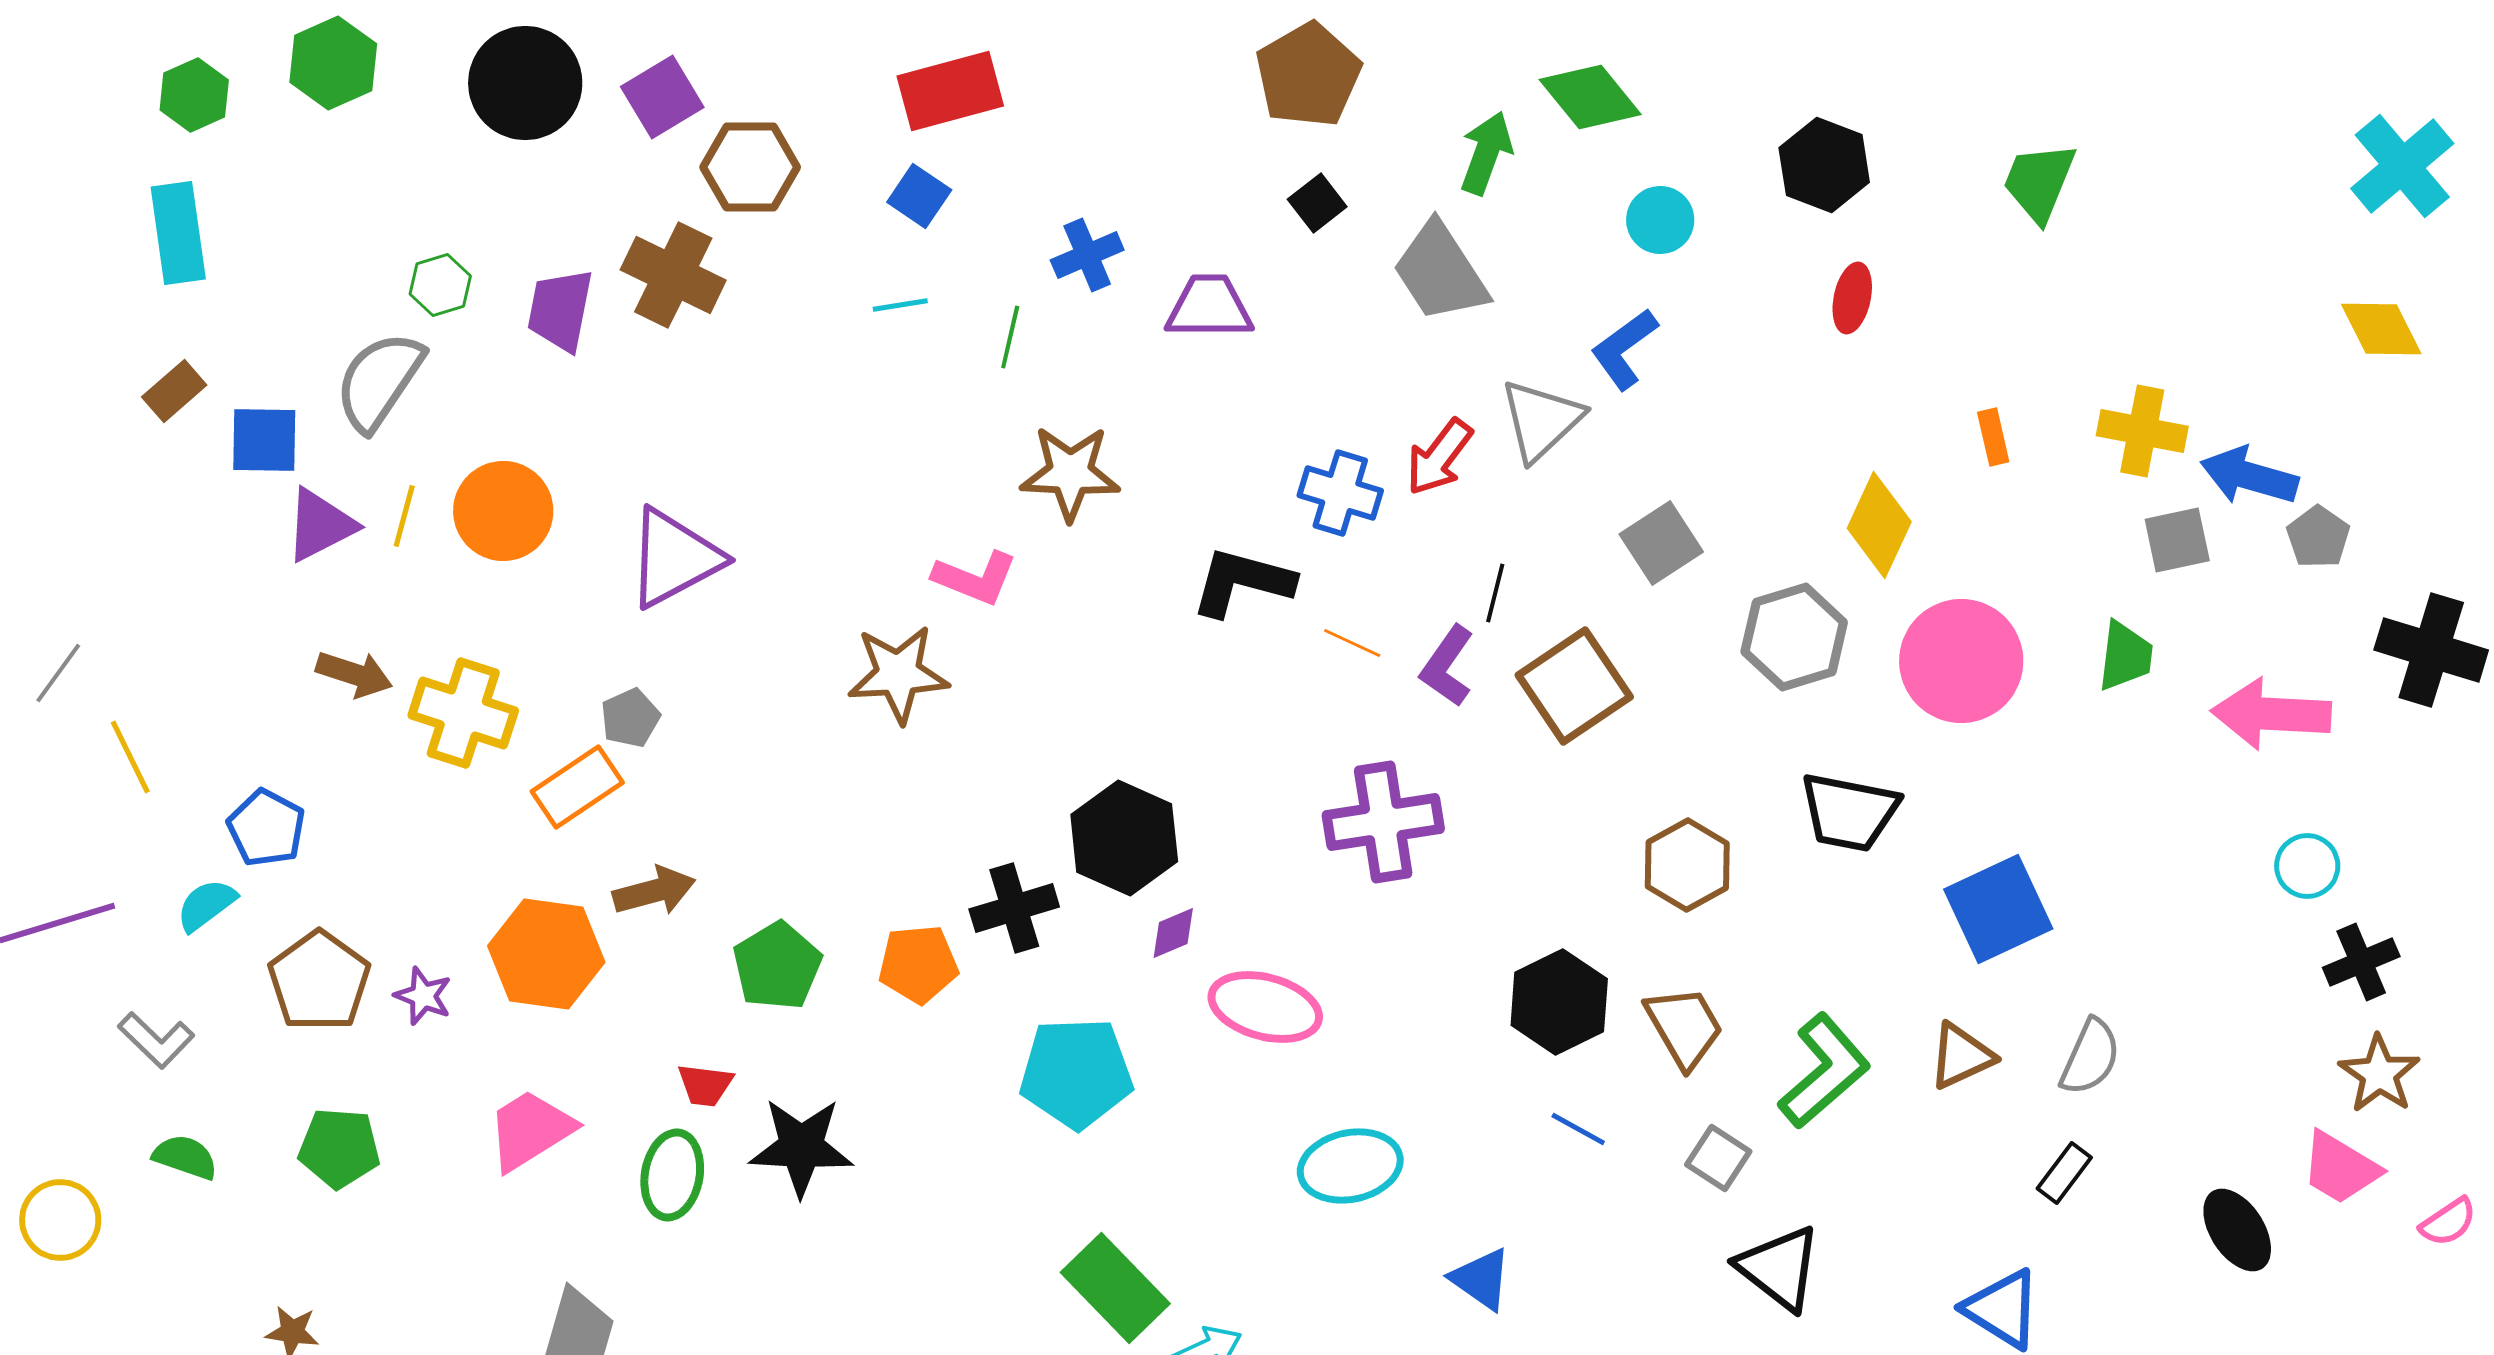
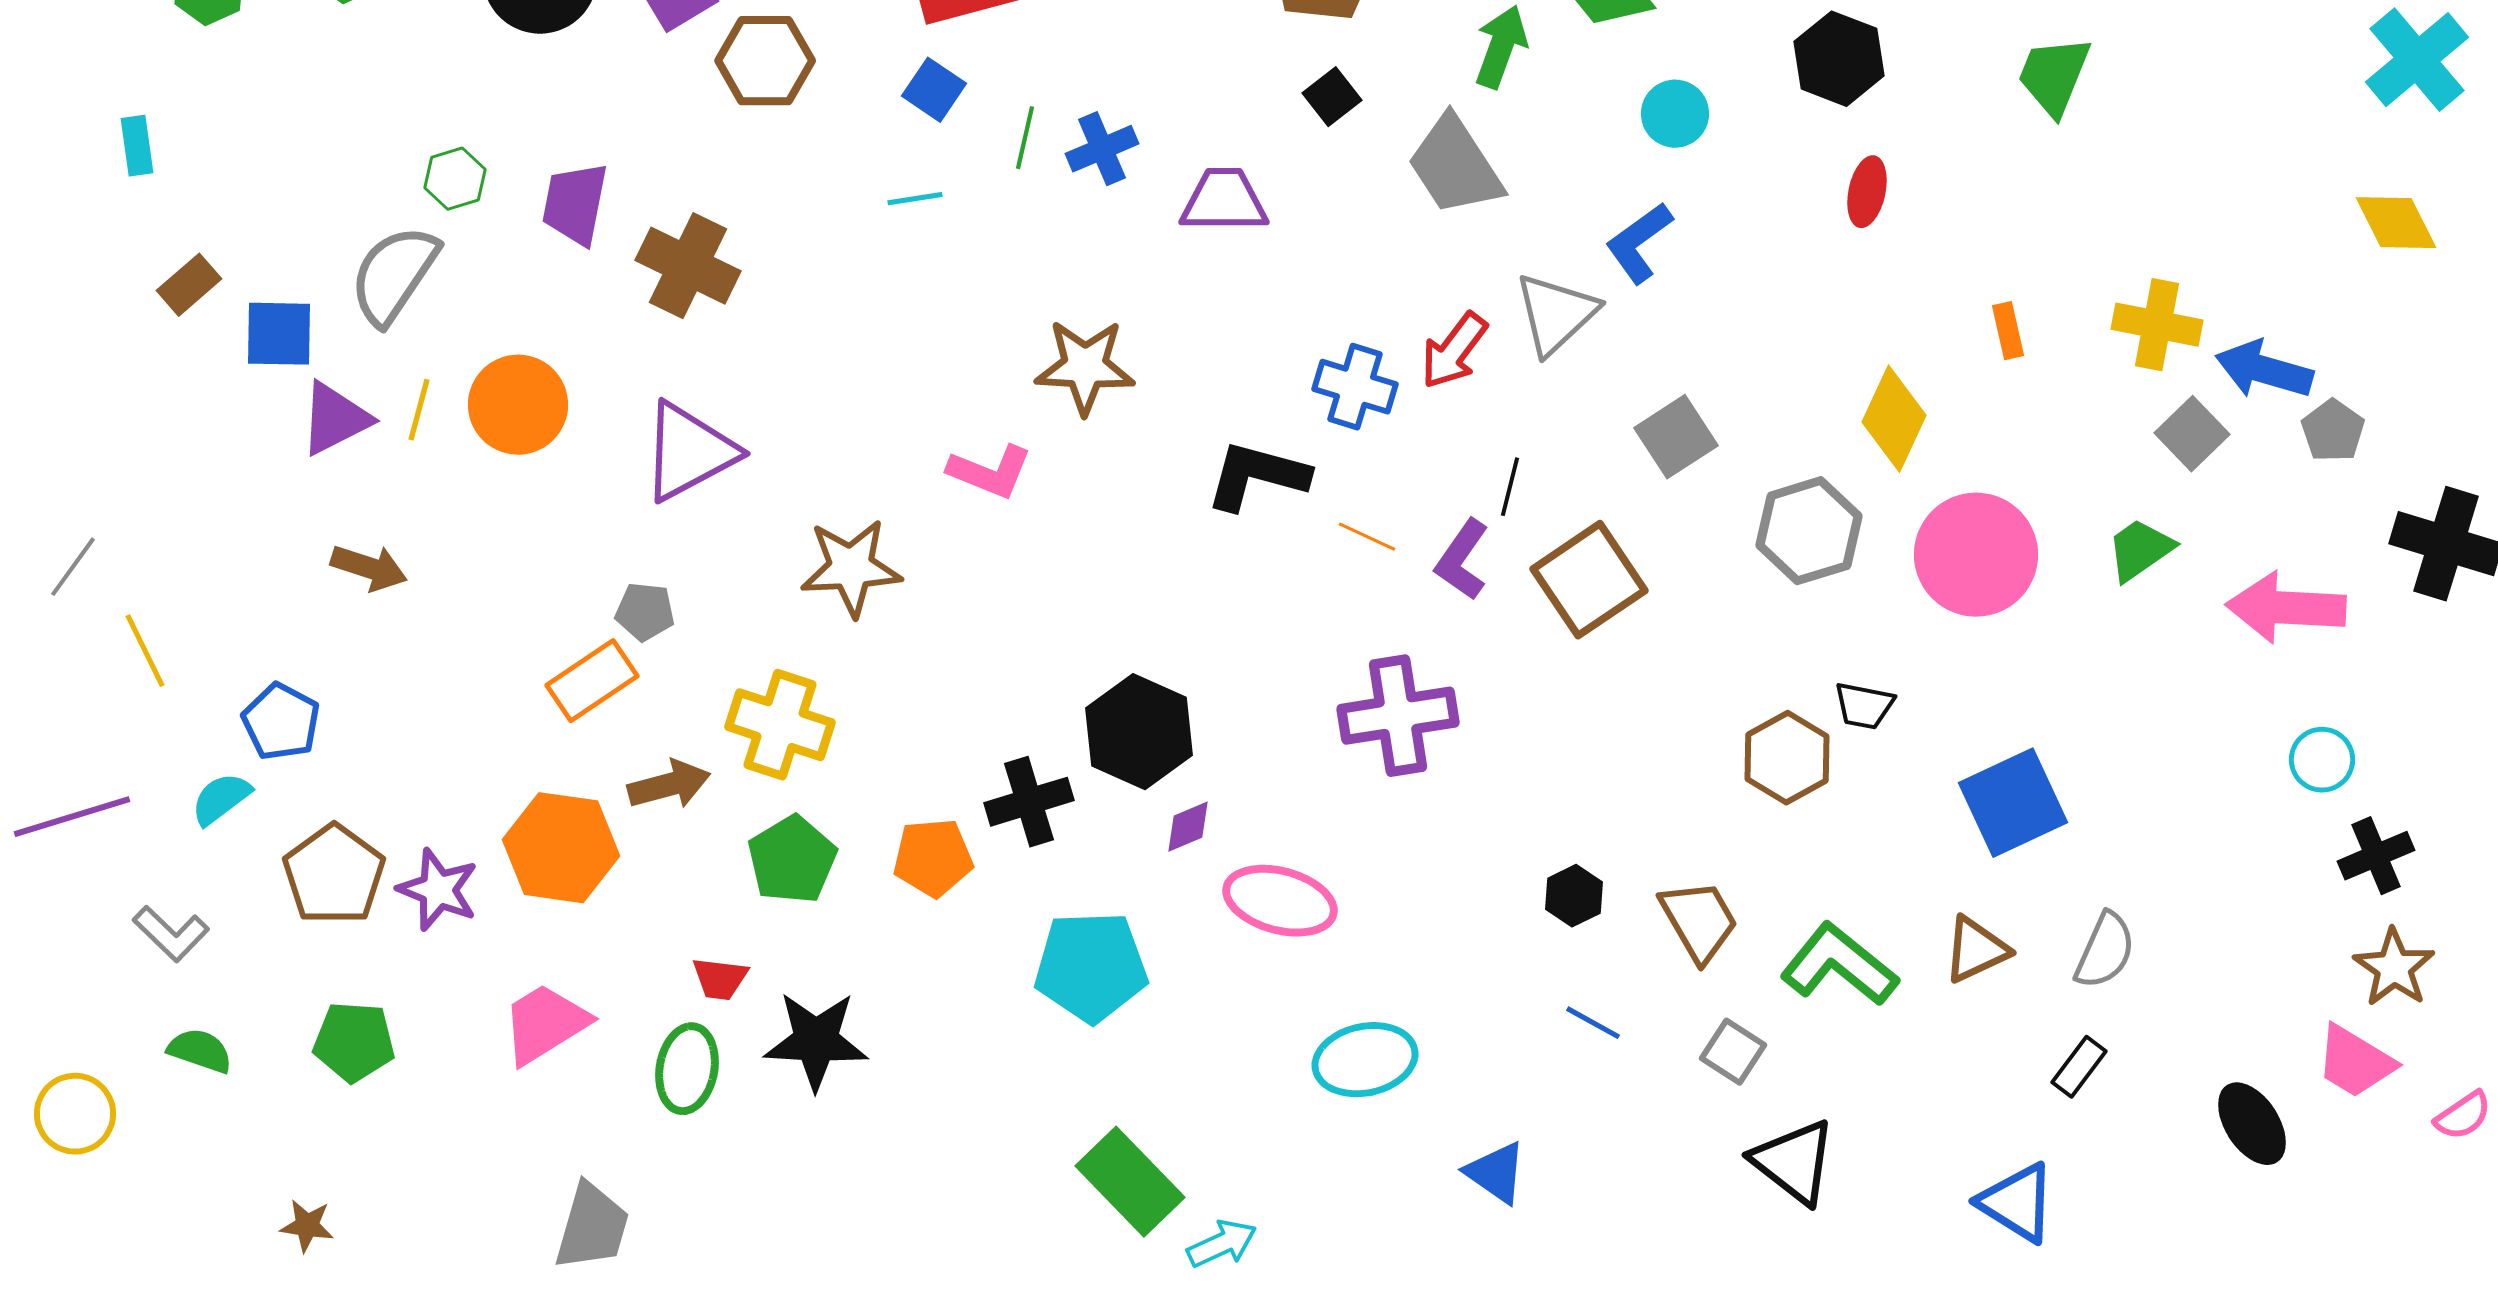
cyan rectangle: (178, 233) -> (137, 146), moved, size x0.6
brown cross: (673, 275) -> (688, 266), moved
green line: (1010, 337) -> (1025, 138), moved
gray square: (2177, 540) -> (2192, 434), turned -32
green trapezoid: (2125, 656) -> (2140, 550), turned -132
brown star: (898, 674) -> (851, 568), moved
yellow cross: (463, 713) -> (780, 725), moved
gray pentagon: (630, 718) -> (645, 612), turned 30
black trapezoid: (1849, 812) -> (1864, 706), size x0.6
brown hexagon: (1687, 865) -> (1787, 758), moved
purple star: (423, 996) -> (438, 890), size x1.4
black hexagon: (1559, 1002) -> (1574, 896), size x0.6
green L-shape: (1824, 1071) -> (1839, 965), turned -100

